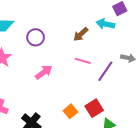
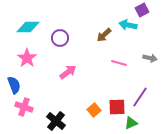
pink line: (83, 61) -> (119, 63), moved
purple line: (105, 71) -> (140, 97), moved
red square: (94, 108) -> (117, 107), turned 30

